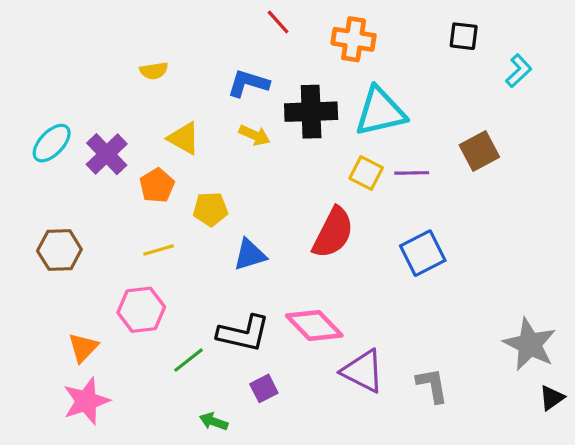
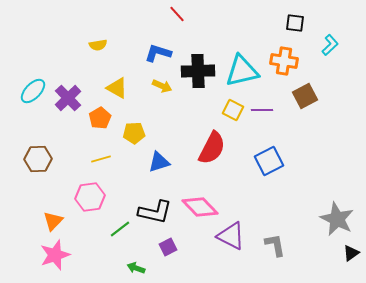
orange cross: (354, 39) -> (284, 61), moved

